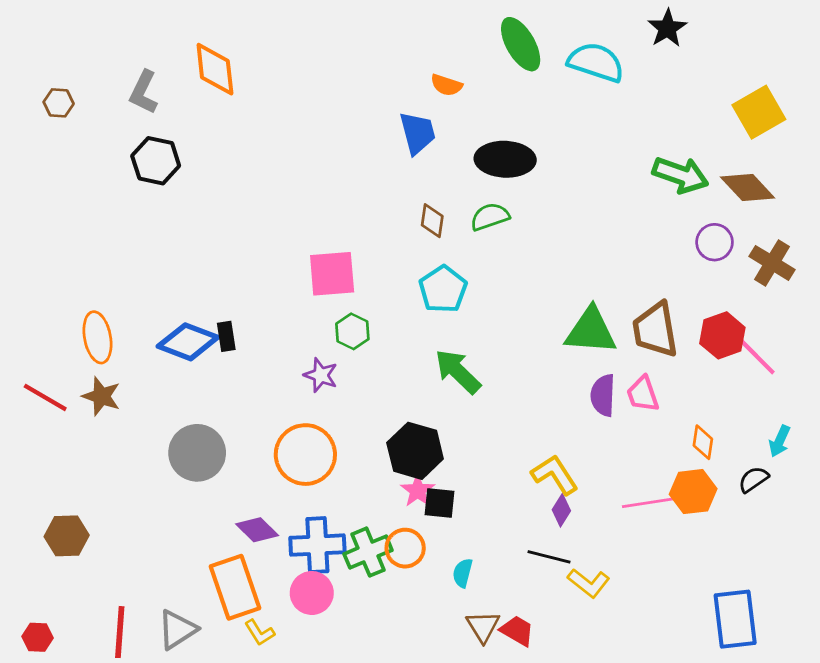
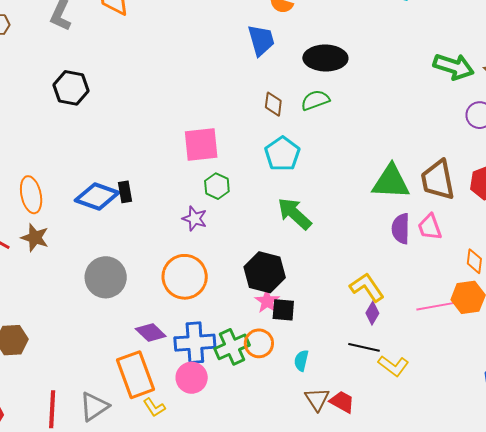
black hexagon: (156, 161) -> (71, 88), moved

